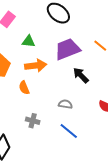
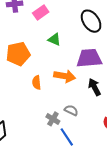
orange arrow: (36, 66) -> (65, 76), moved
gray cross: (33, 121) -> (53, 119), moved

